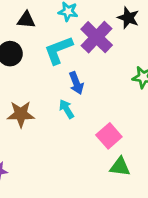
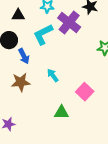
blue arrow: (76, 83) -> (24, 56), moved
green triangle: (120, 167) -> (61, 112), moved

